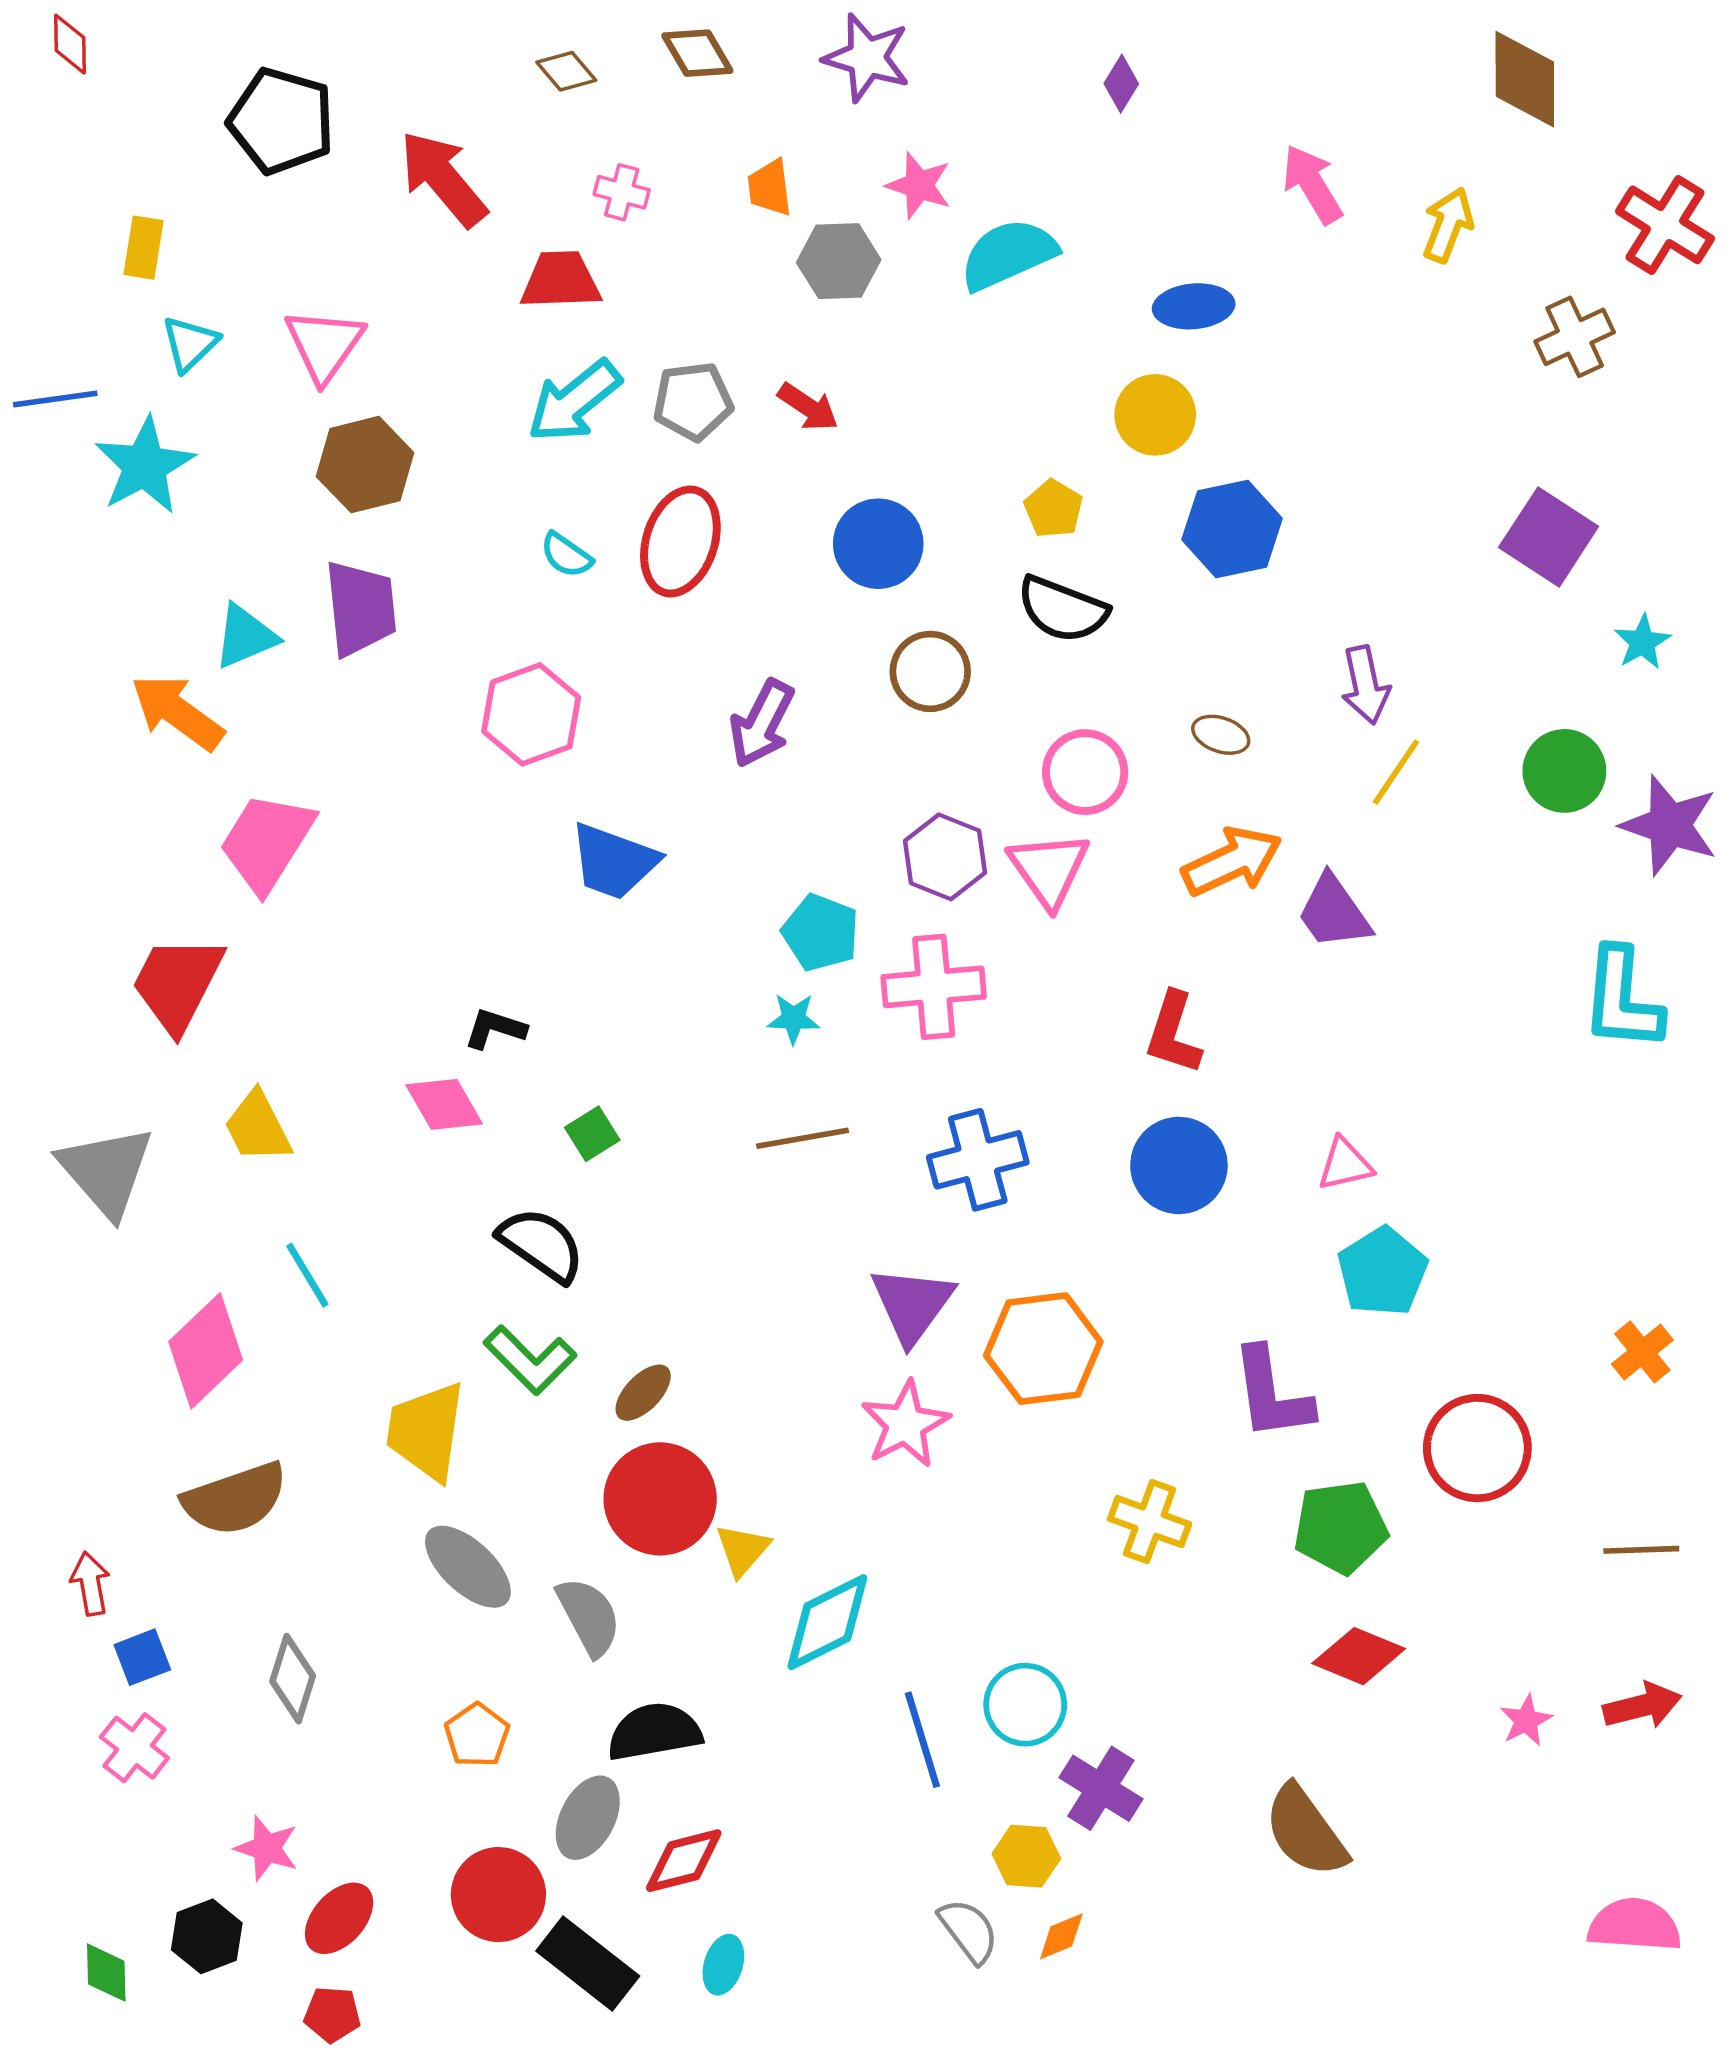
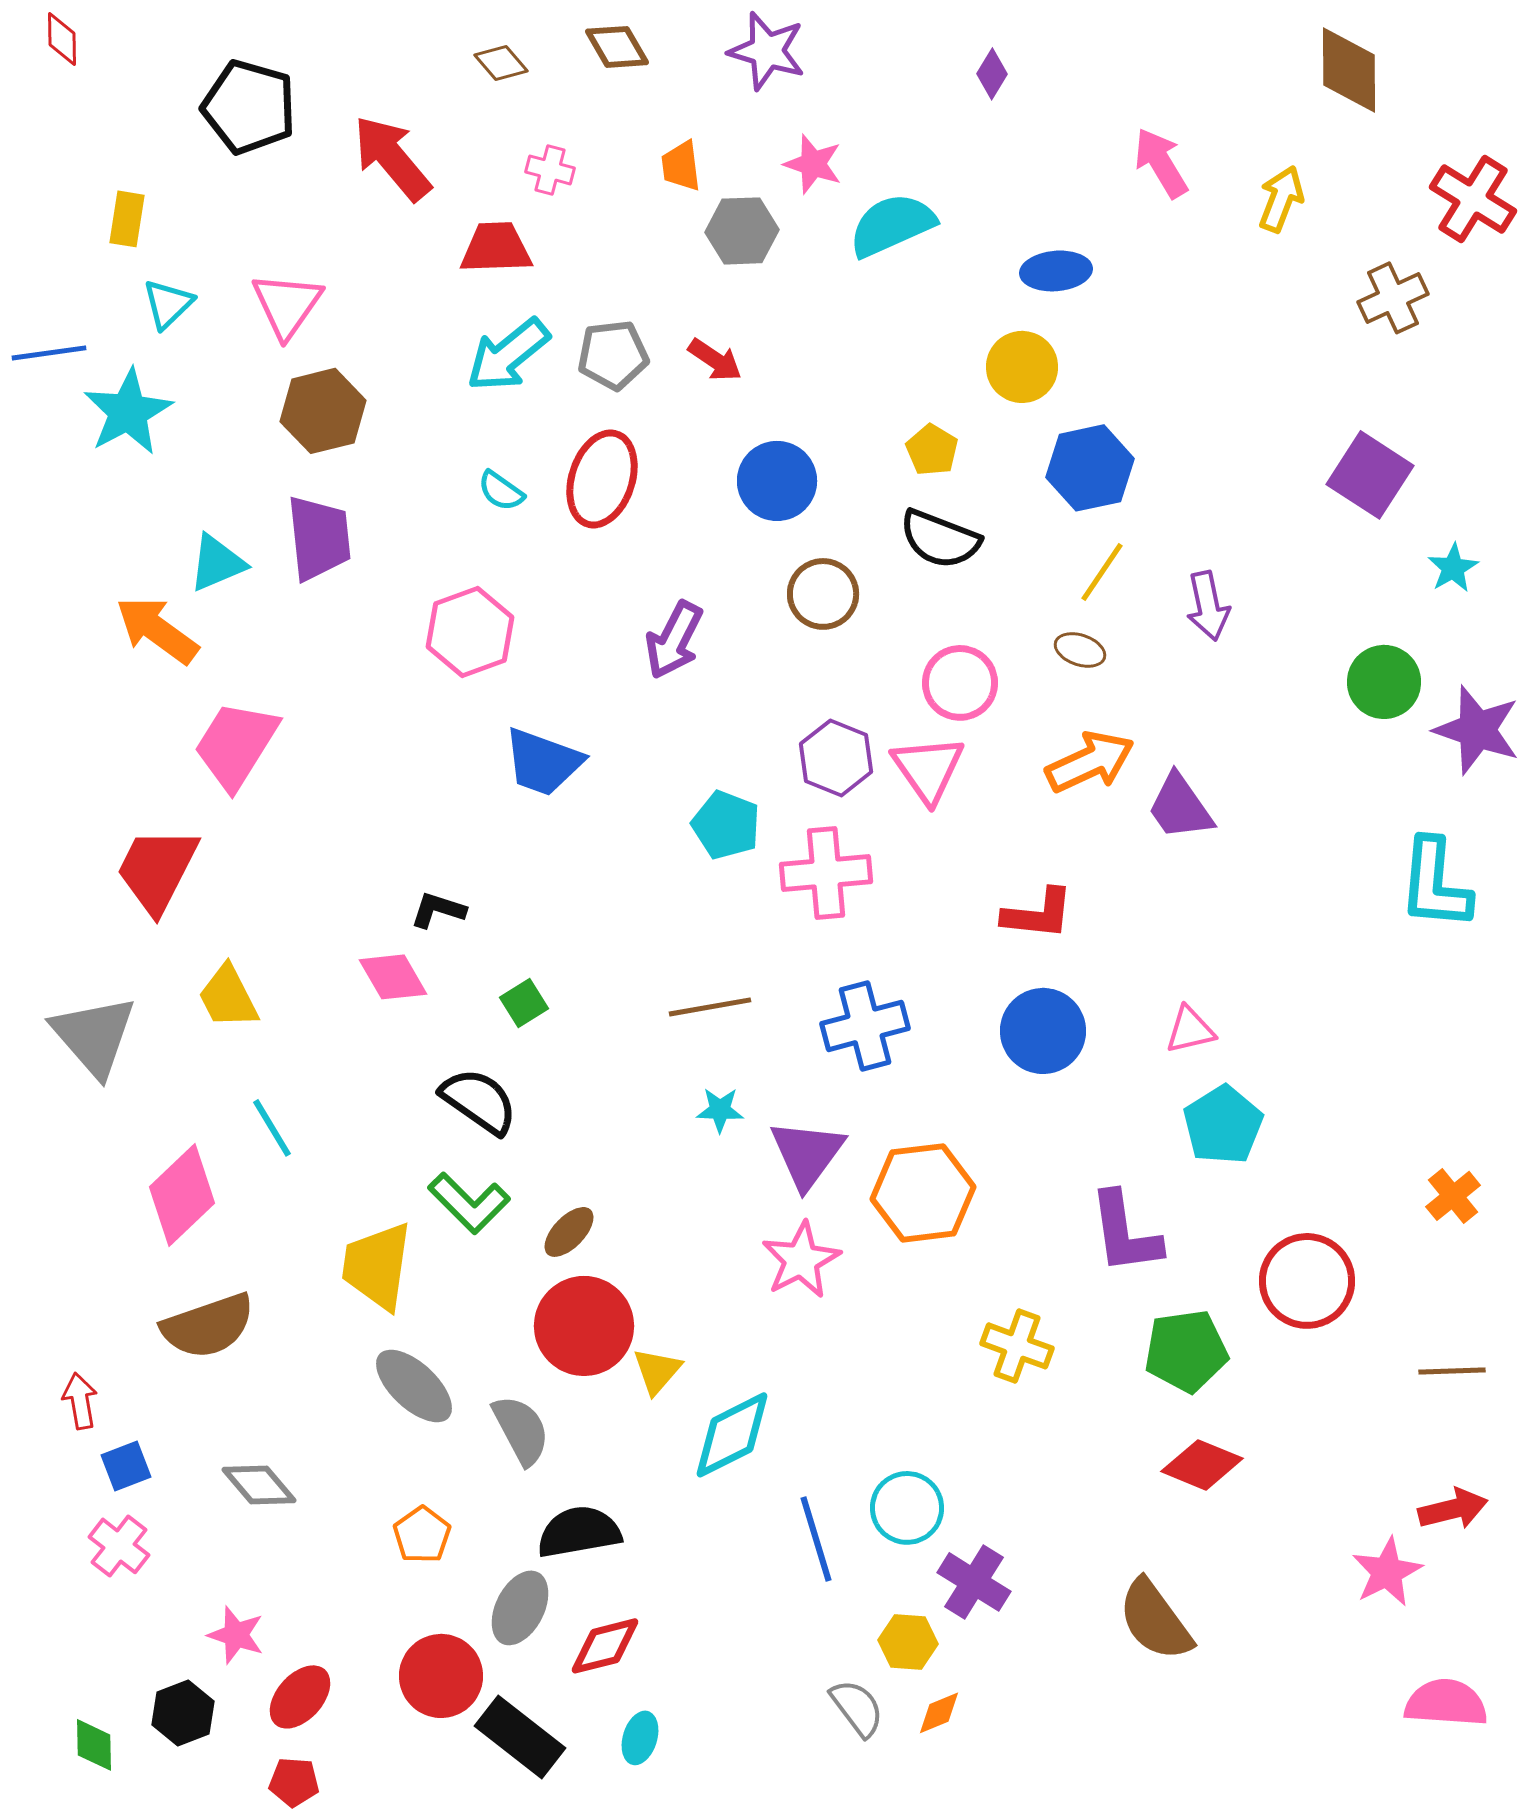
yellow line: (1396, 772) -> (1102, 572), moved
cyan star: (793, 1018) -> (720, 1110), moved
red L-shape: (1173, 1033) -> (1038, 914), turned -102
gray diamond: (293, 1679) -> (259, 1485), turned -58
pink star: (1526, 1720) -> (1387, 1572), moved, size x1.5

